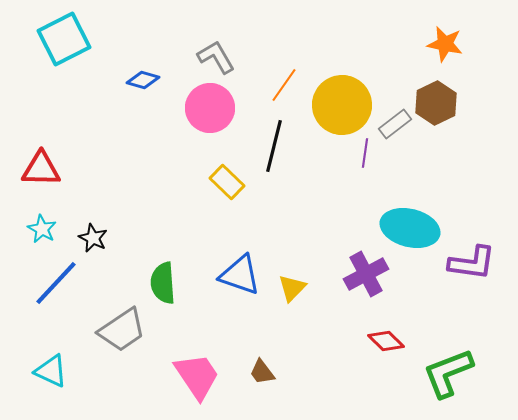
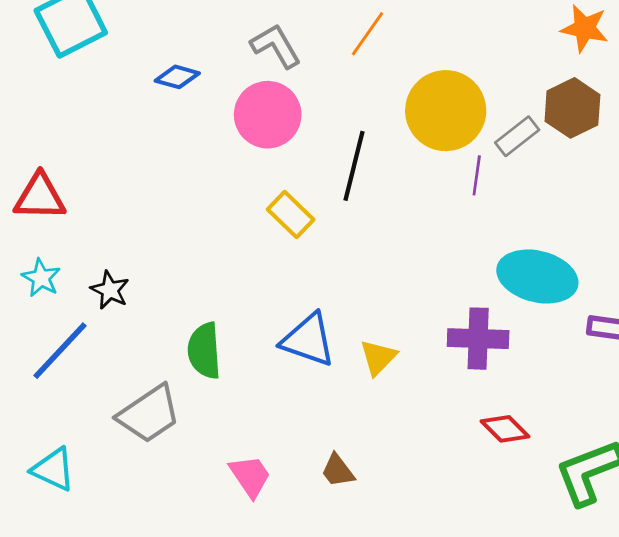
orange line: (284, 85) -> (367, 34), moved
purple cross: (366, 274) -> (478, 339), turned 30
pink trapezoid: (197, 376) -> (250, 476), size x0.7

